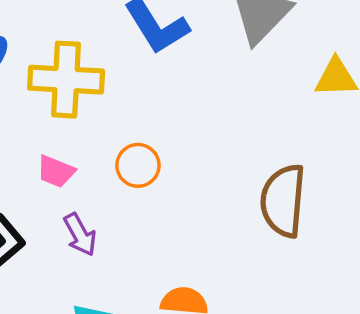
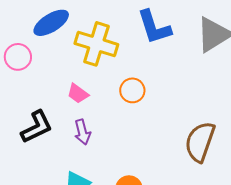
orange circle: (138, 165) -> (132, 90), moved

